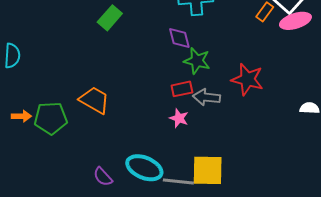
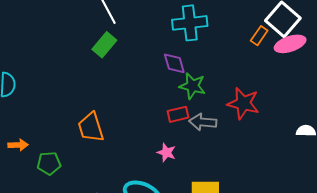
orange trapezoid: (94, 100) -> (91, 127), turned -136
green pentagon: (51, 118) -> (49, 163), moved, size x0.7
pink star: (179, 118) -> (166, 153), moved

